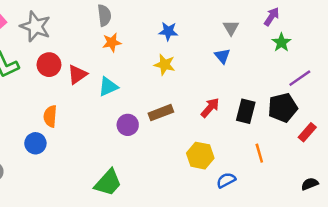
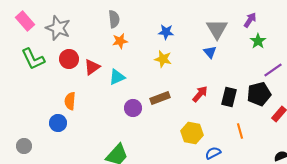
gray triangle: (231, 28) -> (217, 29), size x1.6

